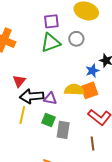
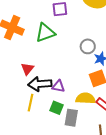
gray circle: (76, 39) -> (88, 46), moved
green triangle: (51, 43) -> (45, 33), moved
yellow semicircle: (74, 90) -> (85, 98), moved

